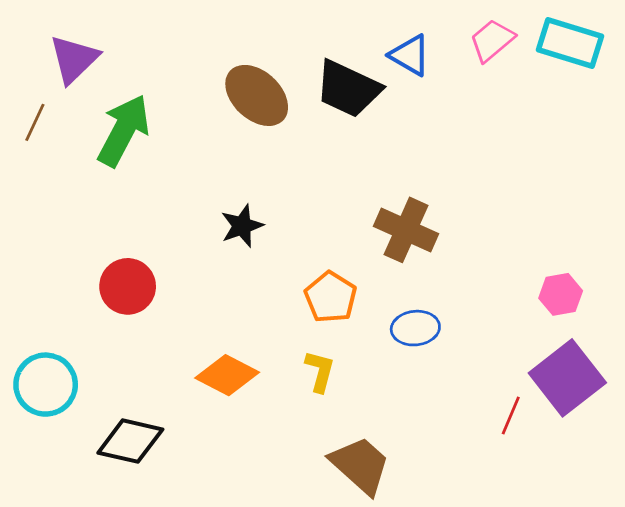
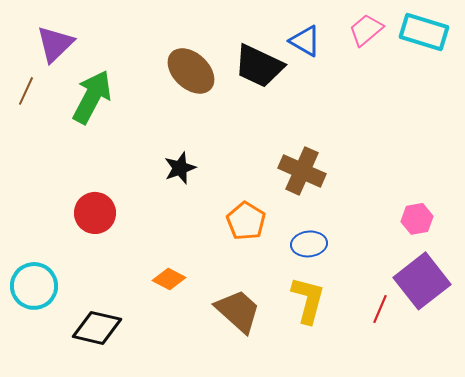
yellow L-shape: (320, 371) -> (308, 300), moved, size x1.5
orange diamond: (227, 375) -> (169, 279), size x0.7
brown trapezoid: (360, 465) -> (238, 311), moved

